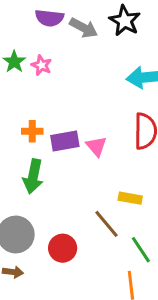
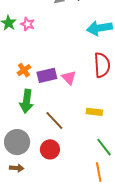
orange cross: (32, 131) -> (24, 70), turned -32
brown line: (106, 224) -> (54, 120), moved

